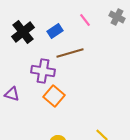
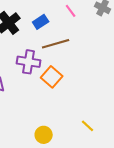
orange square: (54, 96) -> (52, 77), moved

